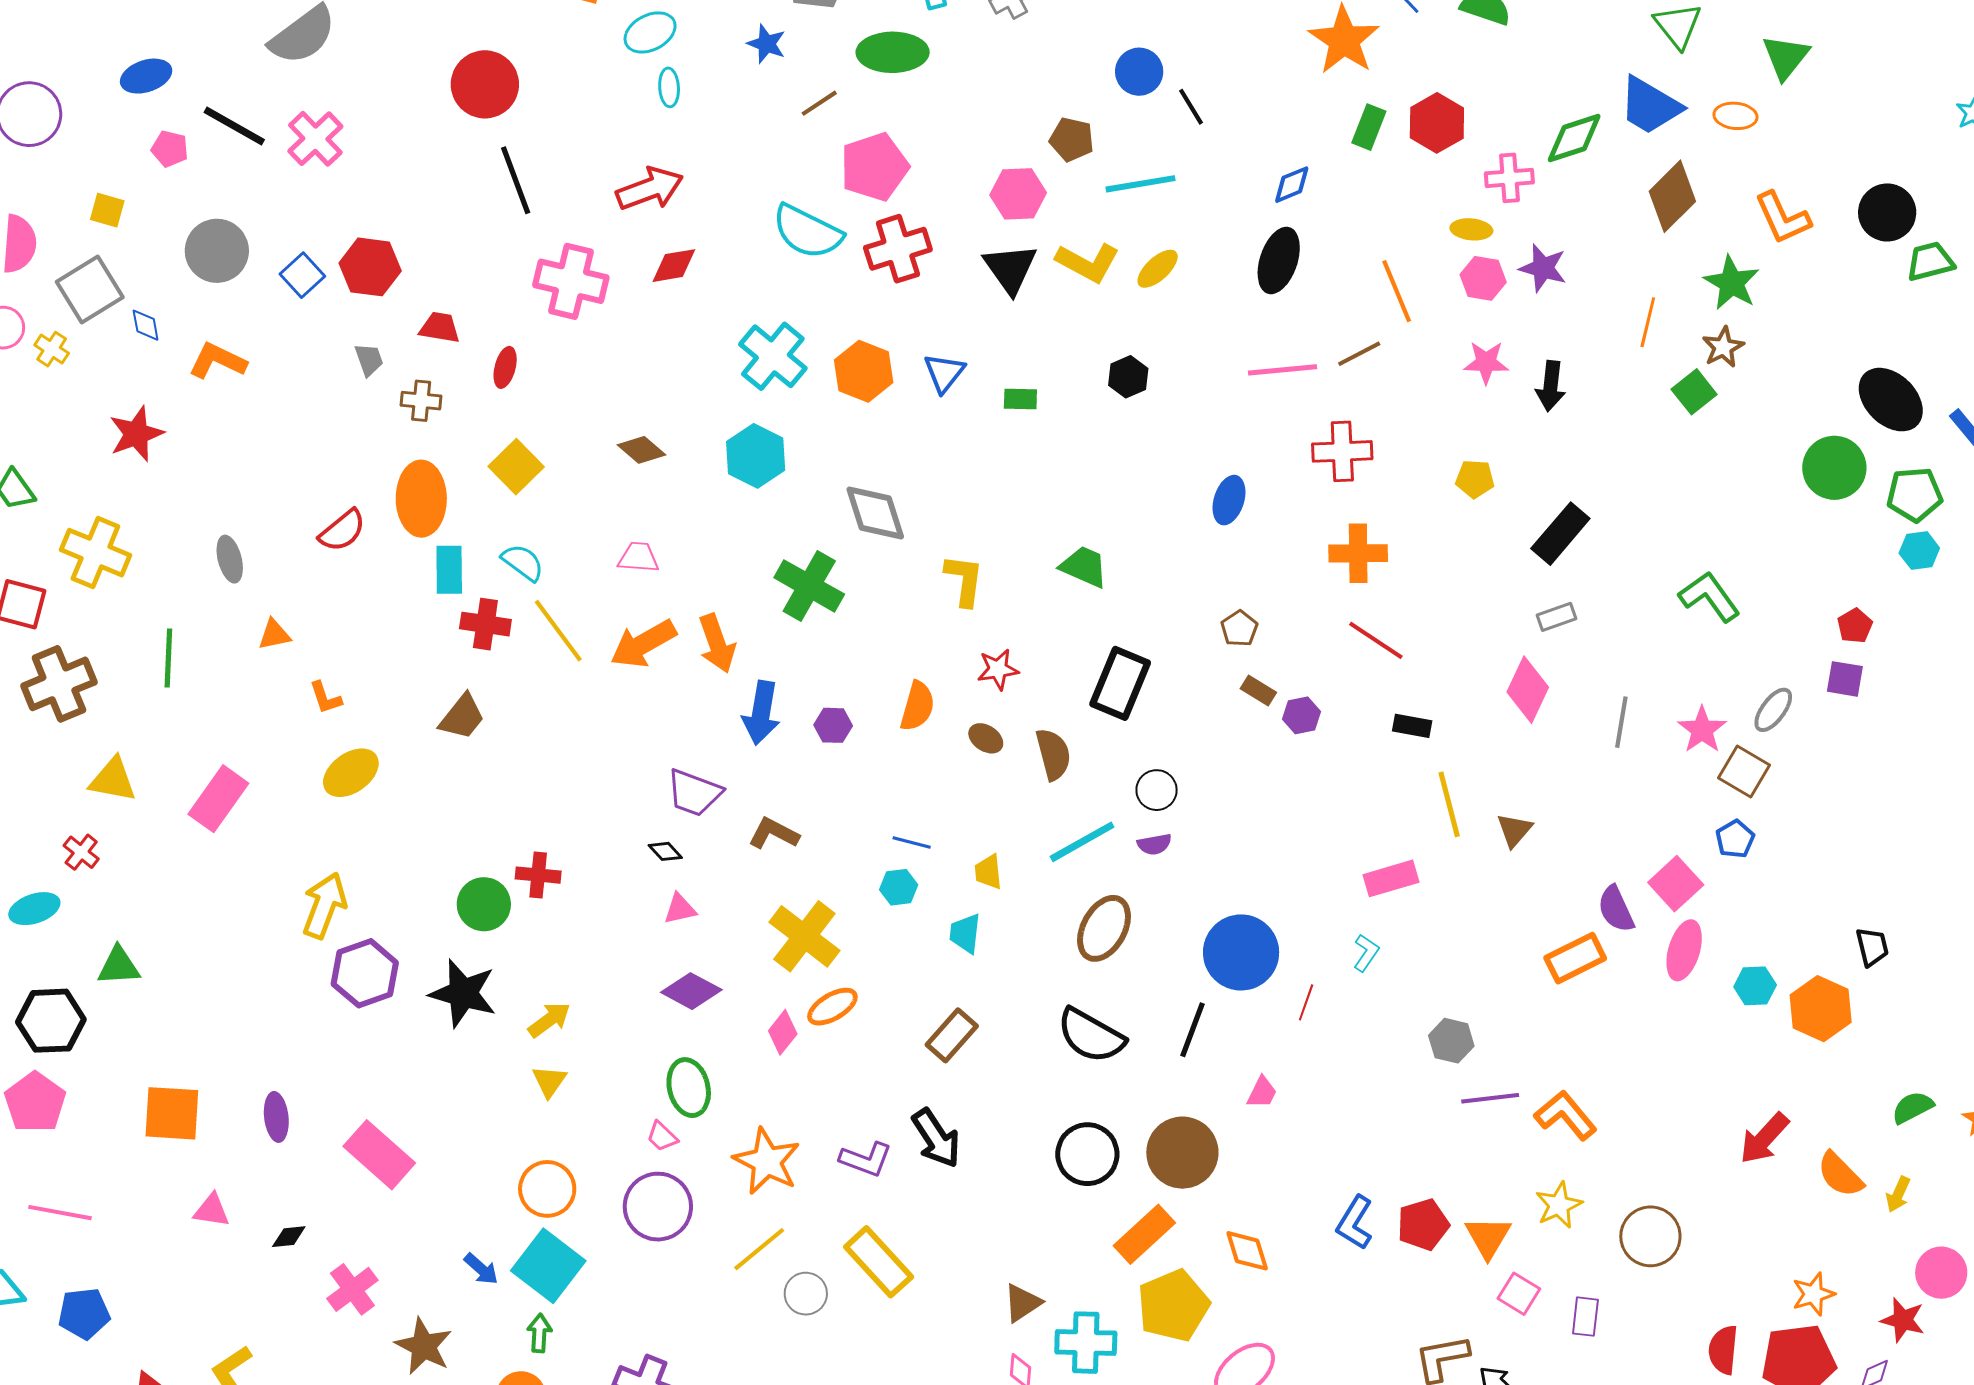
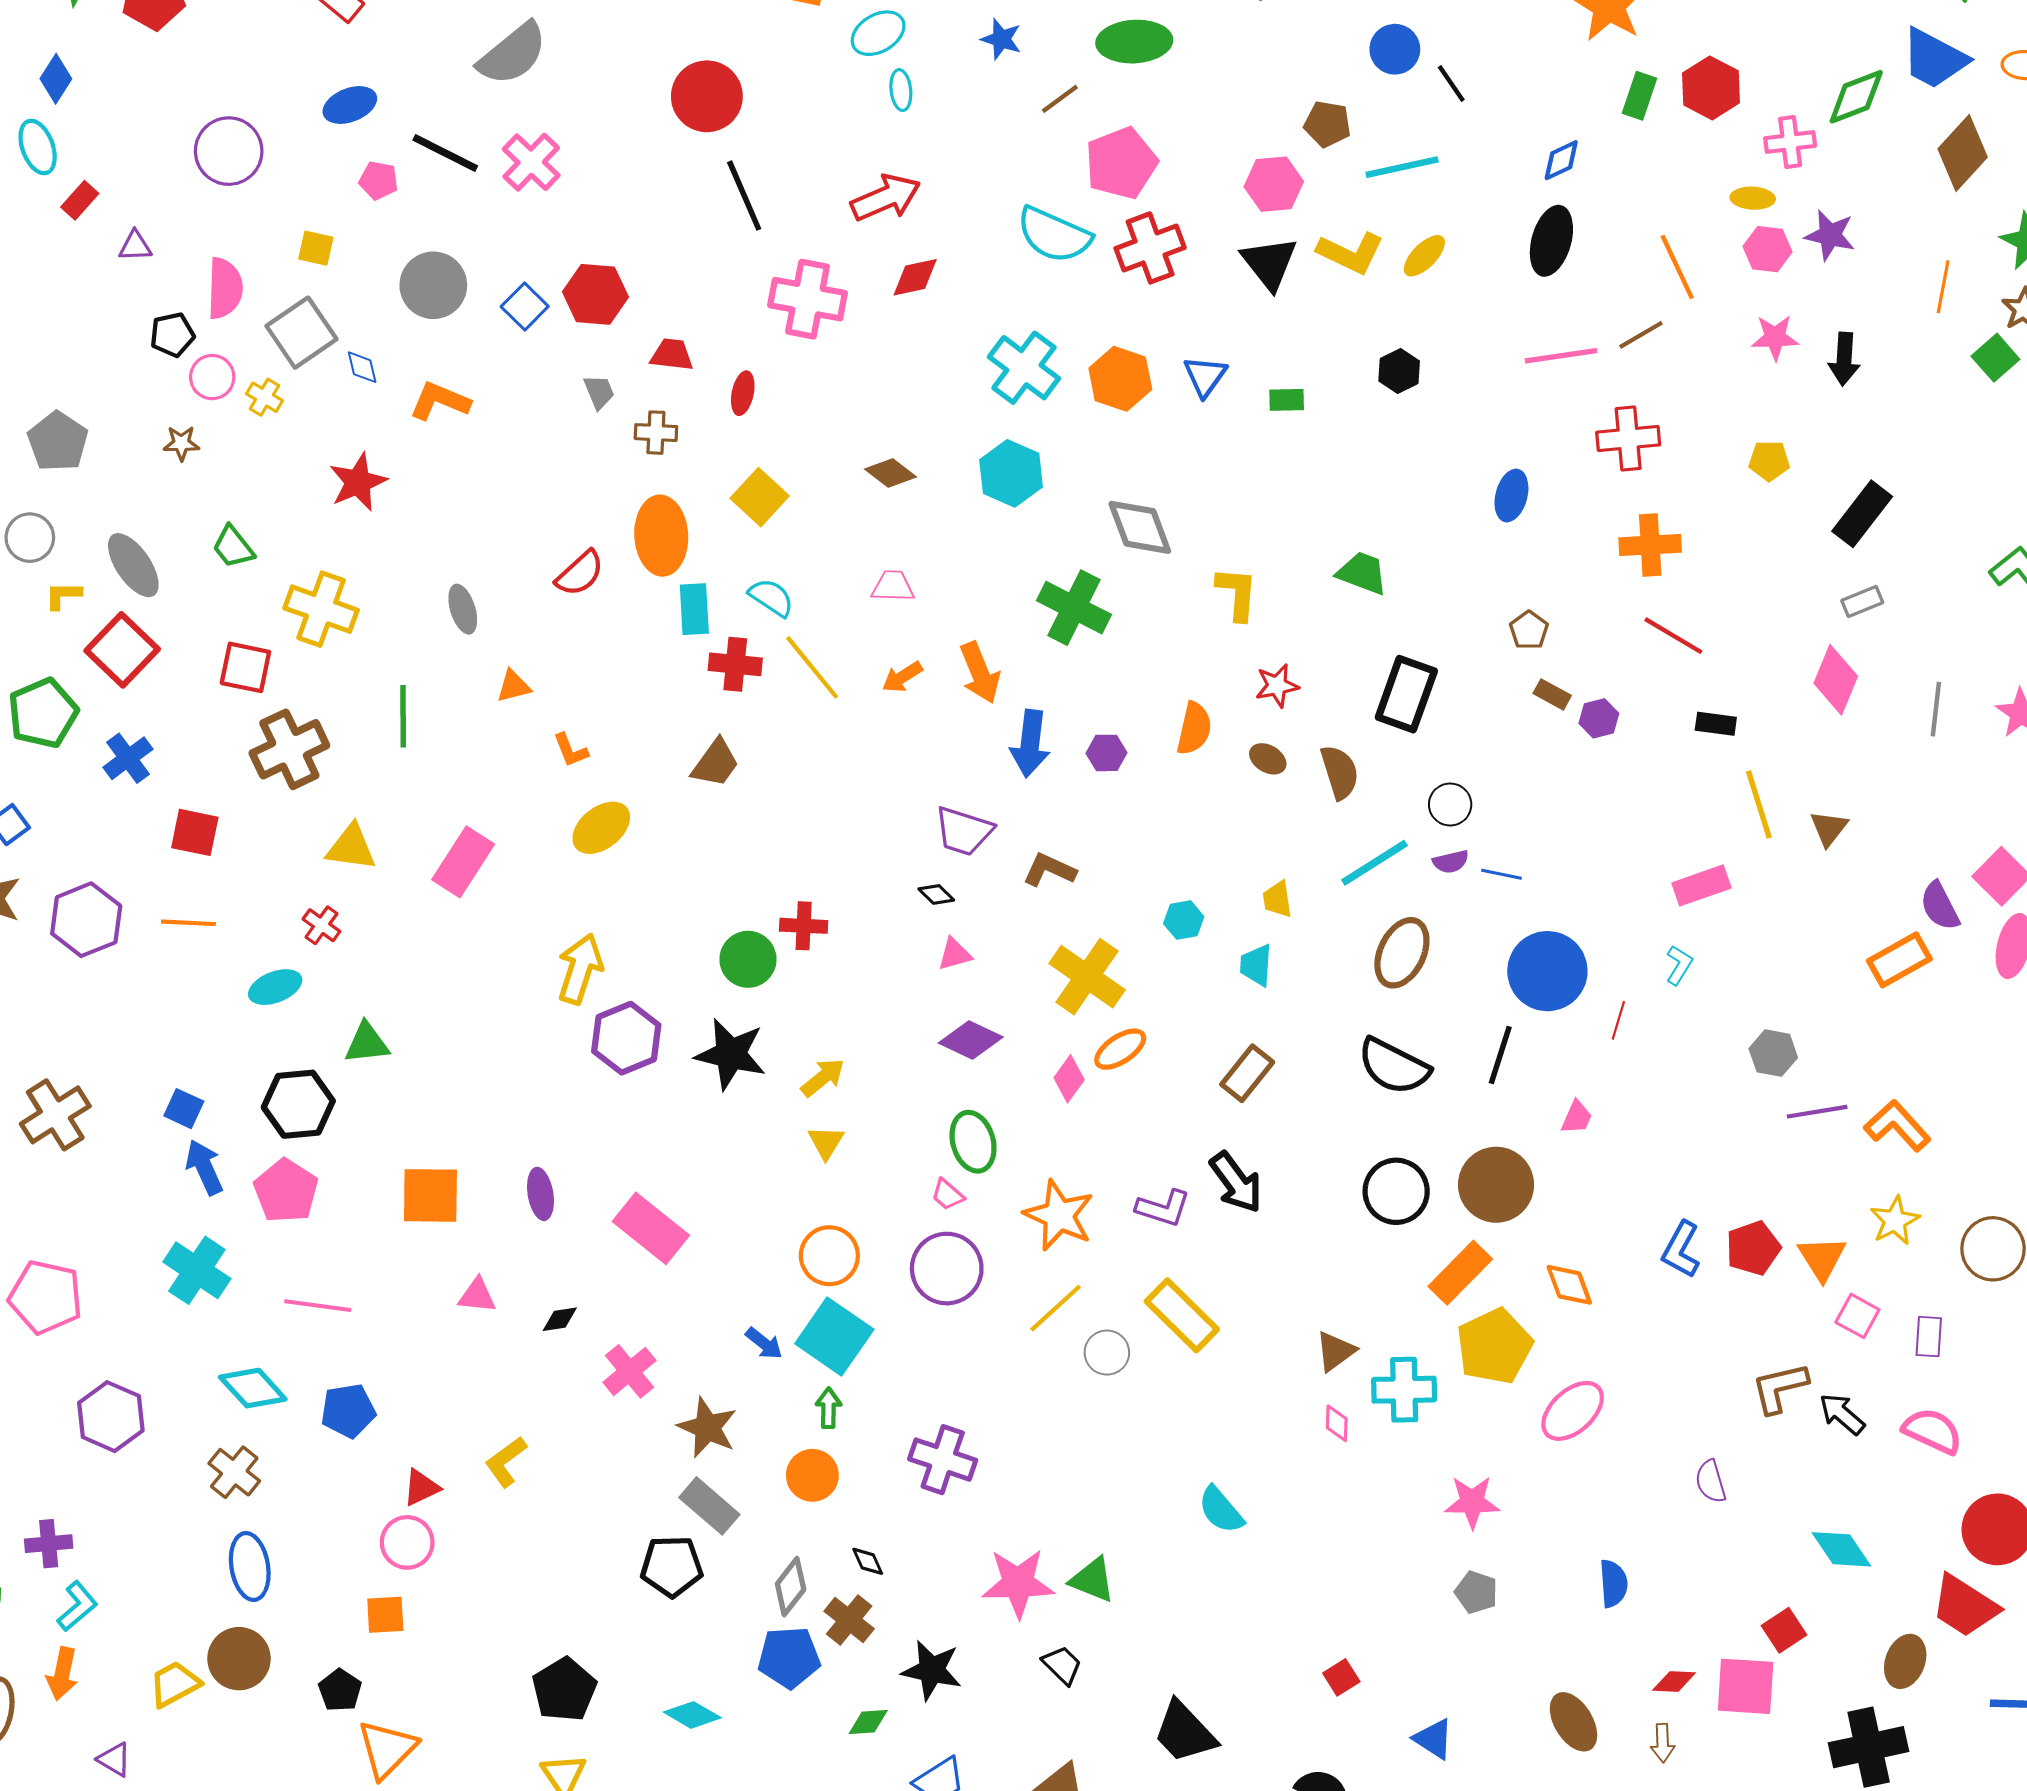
orange arrow: (643, 644) -> (902, 677), size x0.6
blue line: (912, 843) -> (1501, 874), moved

